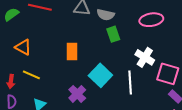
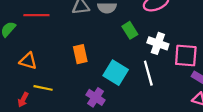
green rectangle: (113, 34) -> (130, 30), moved
red arrow: (11, 82) -> (23, 100), turned 32

